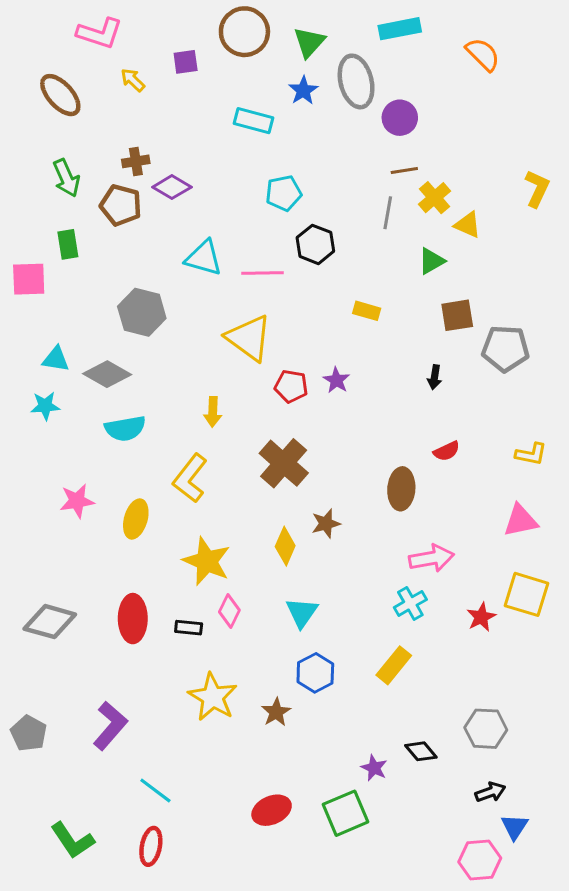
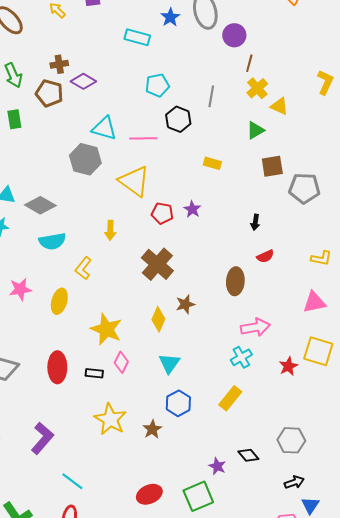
brown line: (404, 170) -> (249, 63), moved, turned -66
gray line: (388, 213) -> (211, 96), moved
gray hexagon: (142, 312) -> (85, 159), moved
black arrow: (435, 377) -> (255, 222), moved
yellow L-shape: (190, 478) -> (83, 268), moved, size x0.7

